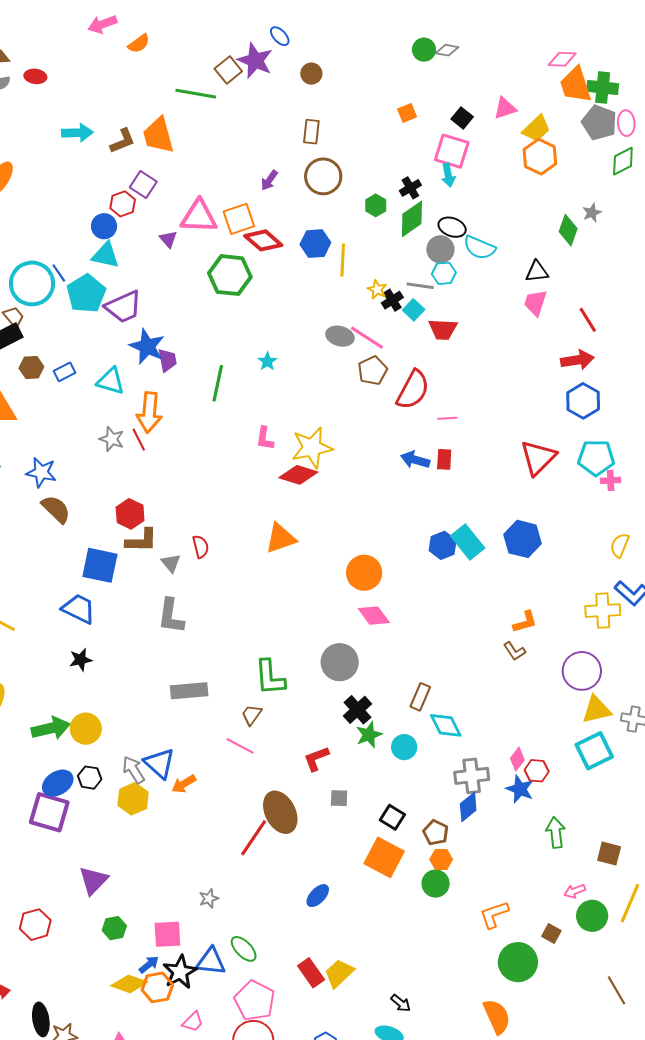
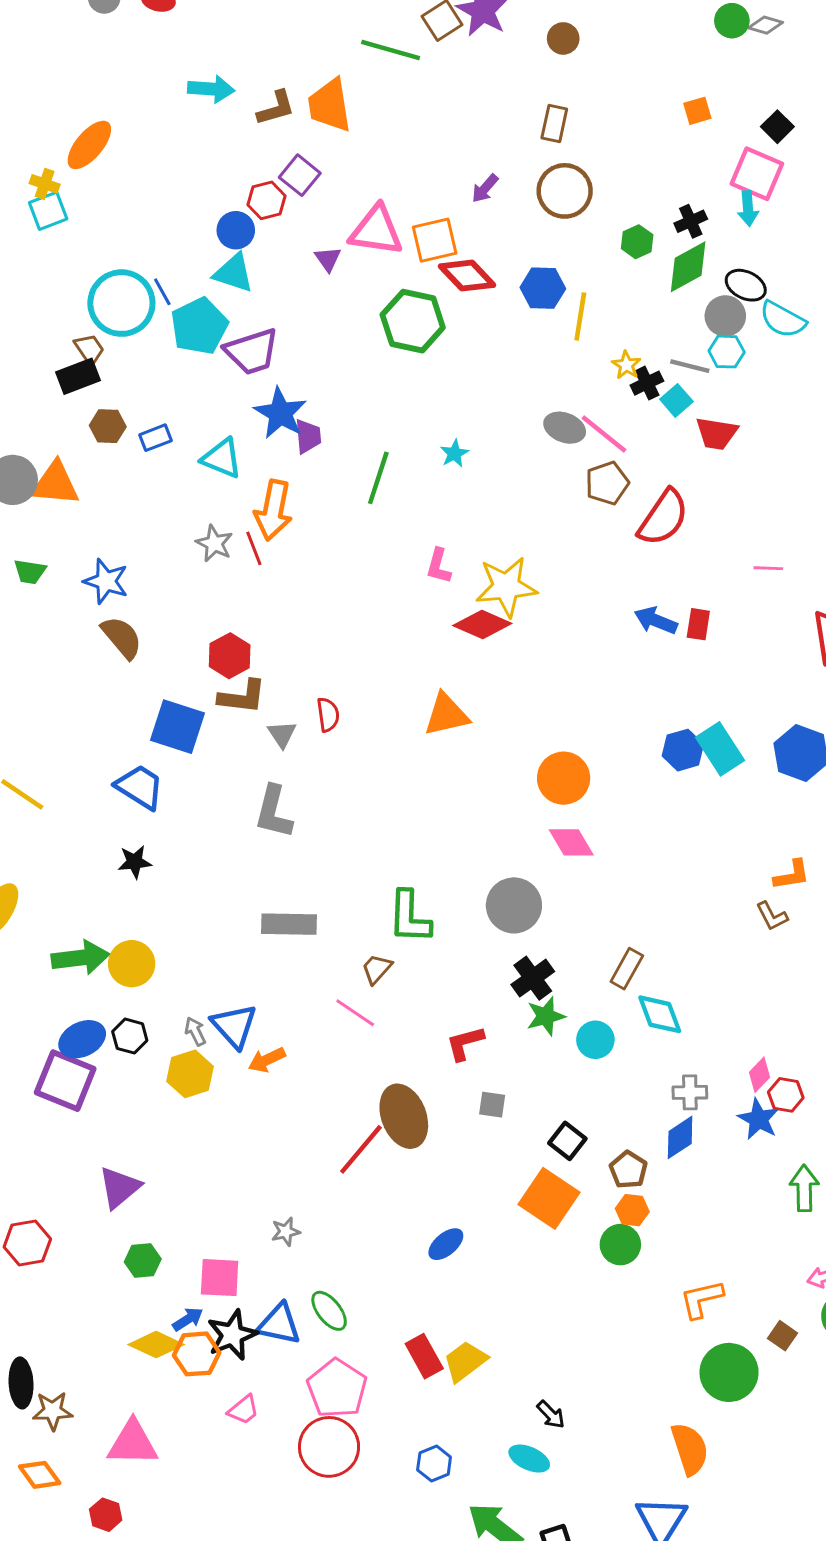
pink line: (447, 418) -> (768, 568), moved
gray arrow: (134, 770) -> (195, 1031), size x0.7
gray cross: (472, 776) -> (690, 1092), size x0.7

